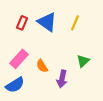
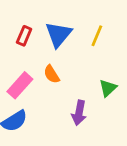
blue triangle: (47, 22) -> (58, 34), turned 35
orange semicircle: (42, 66) -> (52, 74), moved

